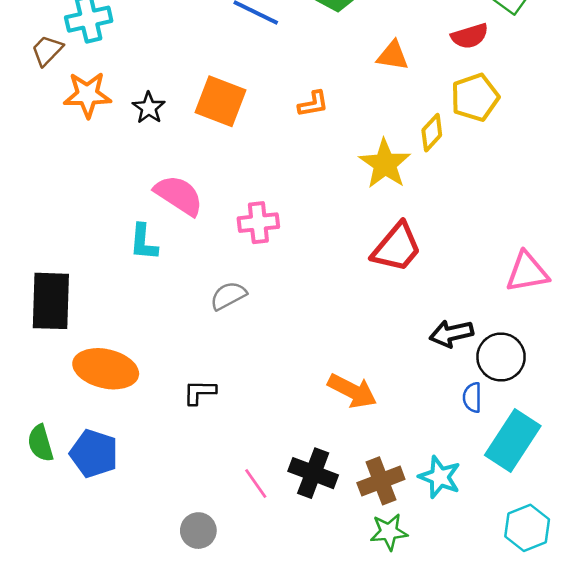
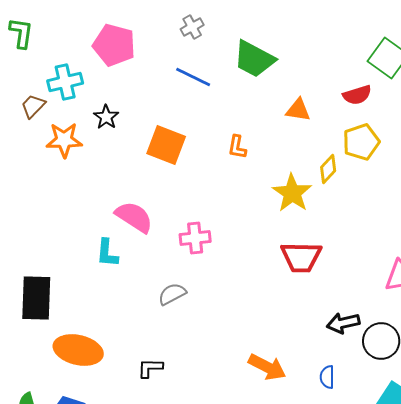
orange L-shape: (313, 104) -> (237, 147), turned 110
black star: (149, 108) -> (106, 117), moved
red trapezoid: (397, 247) -> (301, 257), turned 51
blue semicircle: (472, 397) -> (327, 377), moved

